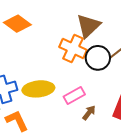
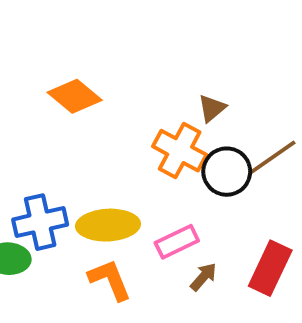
brown triangle: (88, 26) -> (212, 108), size x0.6
orange L-shape: (17, 121) -> (110, 280), moved

